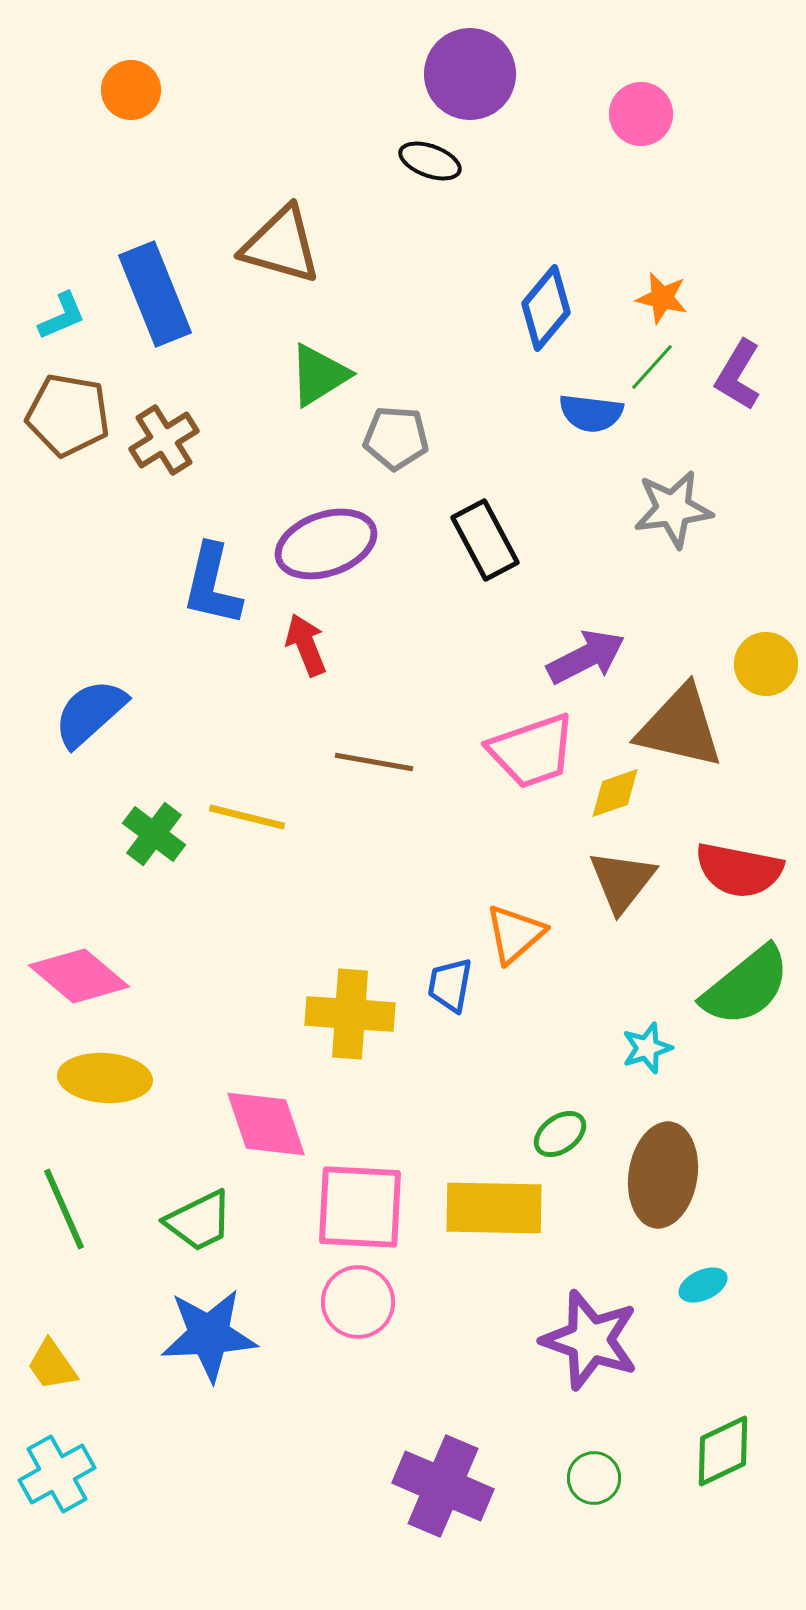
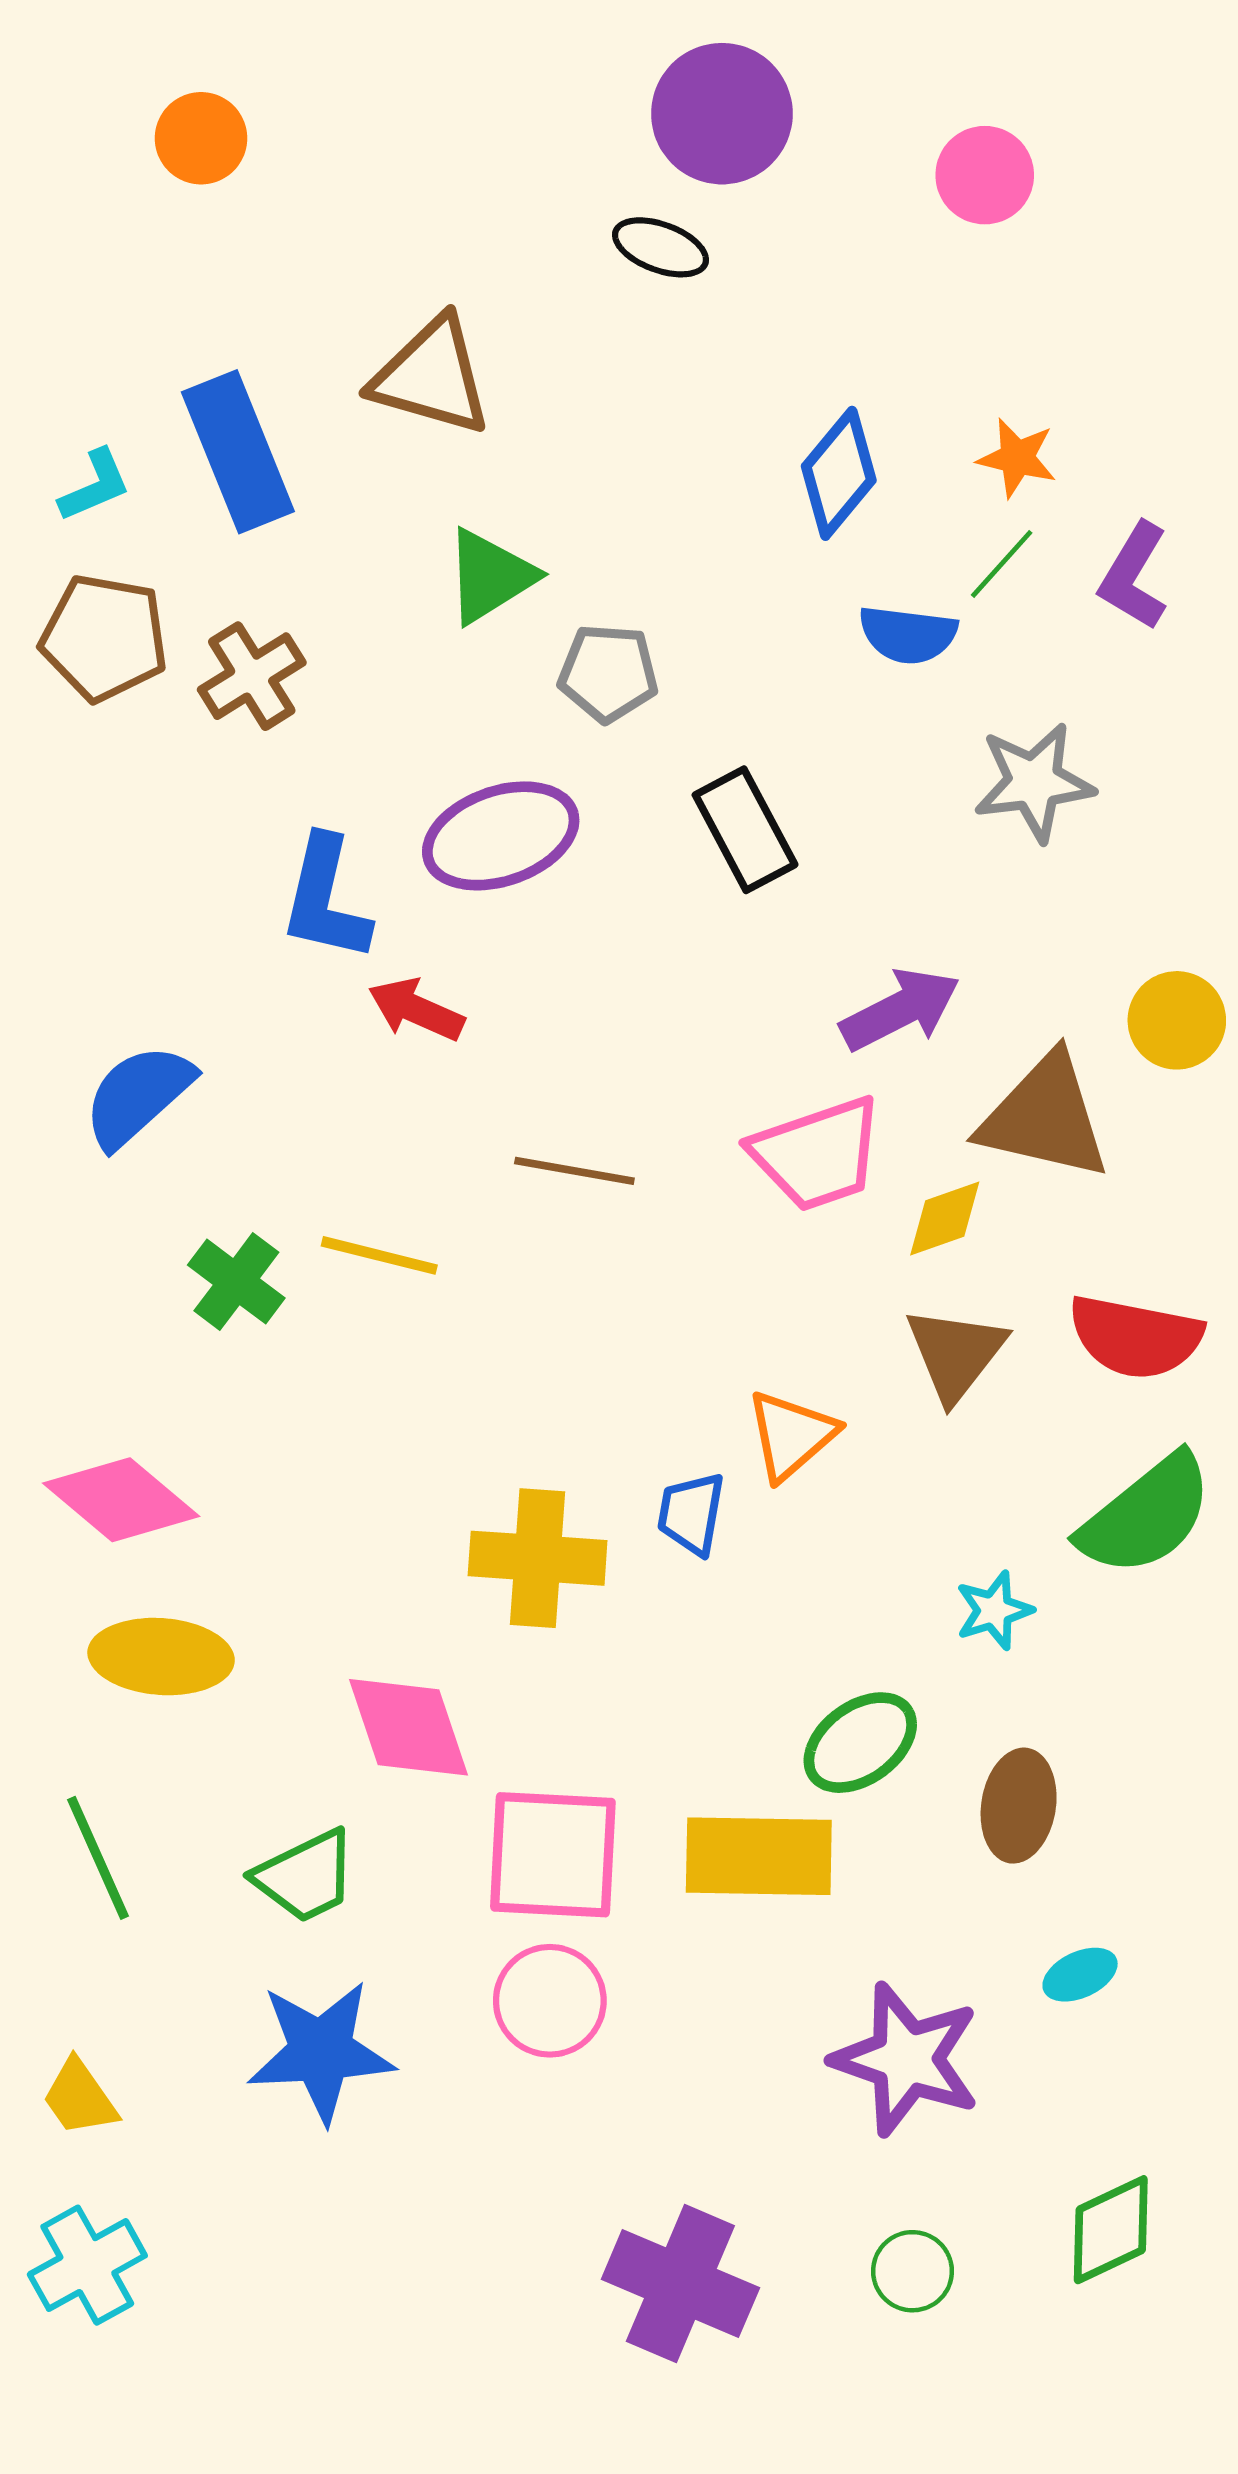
red arrow: (306, 645) -> (416, 1010), moved, turned -44
green ellipse: (560, 1134) -> (860, 1743), size x1.4
brown ellipse: (663, 1175) -> (1019, 1806), size x0.7

